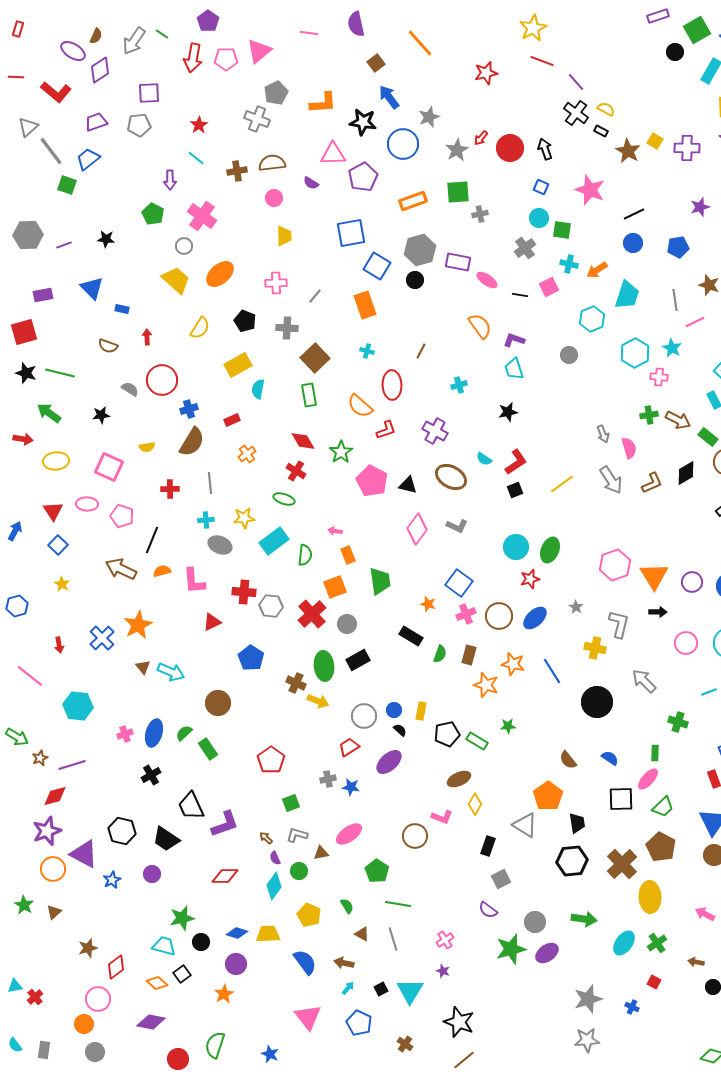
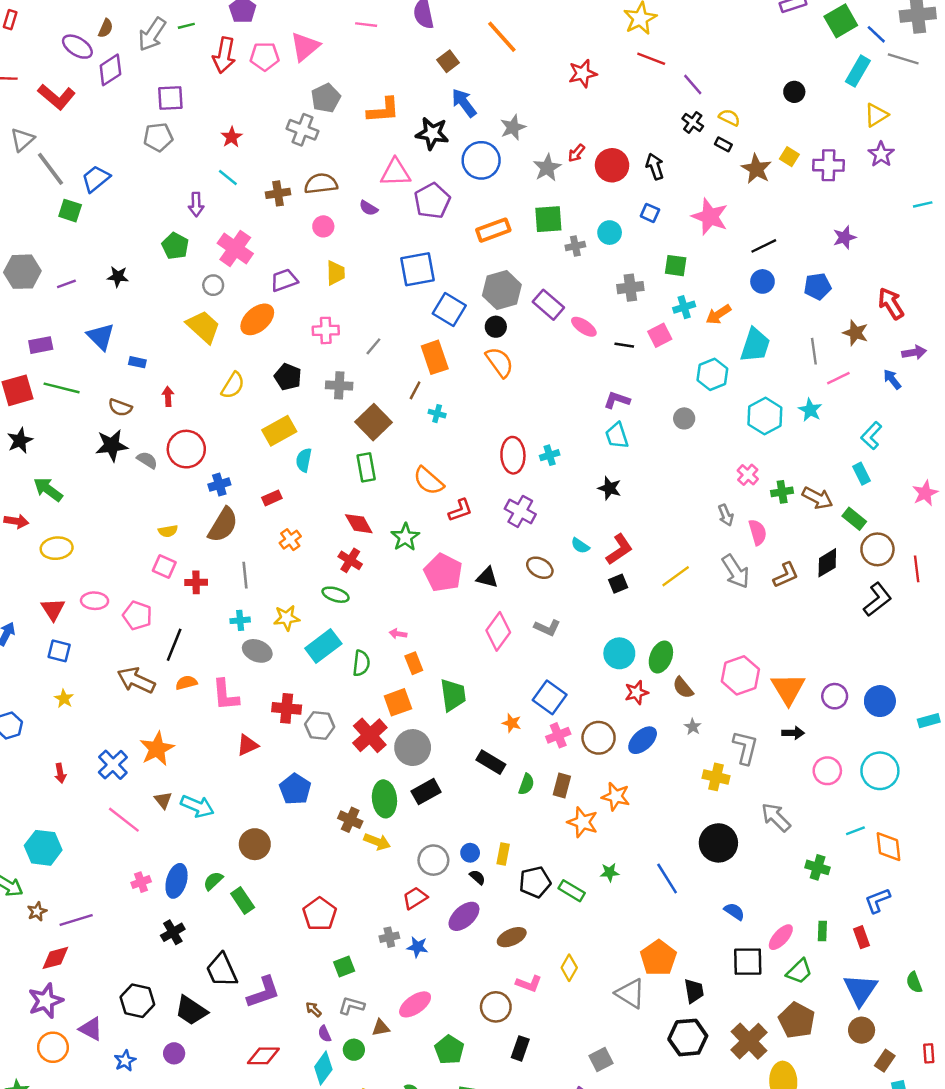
green line: (162, 34) -> (186, 26), turned -48
black circle: (675, 52) -> (794, 92), moved
black cross: (576, 113) -> (693, 122), size x0.7
purple trapezoid: (96, 122) -> (284, 280), moved
cyan circle: (539, 218) -> (610, 233), moved
gray cross: (525, 248) -> (630, 288), turned 30
purple rectangle: (458, 262) -> (548, 305), turned 30
cyan cross: (569, 264) -> (684, 307), turned -30
orange semicircle: (480, 326) -> (499, 362), moved
brown line: (421, 351) -> (415, 390), moved
black star: (26, 373) -> (20, 440), turned 30
green line: (60, 373) -> (62, 388), moved
pink cross: (659, 377) -> (748, 475), moved, turned 36
red ellipse: (392, 385) -> (513, 455), moved
black star: (508, 412) -> (610, 488), turned 30
black star: (101, 415) -> (112, 445), moved, size x1.5
pink square: (109, 467) -> (164, 566), moved, size x0.7
brown ellipse: (451, 477) -> (540, 568), size x0.7
blue square: (58, 545) -> (59, 651), turned -30
gray circle: (347, 624) -> (413, 748), size x1.5
blue line: (552, 671) -> (667, 878), moved
pink line: (30, 676) -> (124, 820), moved
cyan hexagon: (78, 706) -> (43, 848), moved
green rectangle: (655, 753) -> (822, 931), moved
brown semicircle: (568, 760) -> (683, 688), moved
brown ellipse: (459, 779) -> (512, 937), moved
black rectangle: (488, 846) -> (520, 1048), moved
purple triangle: (84, 854) -> (91, 1029), size x0.7

